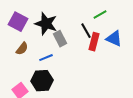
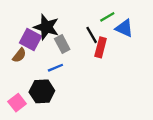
purple square: (18, 22) -> (31, 39), moved
blue triangle: (114, 39) -> (124, 28), moved
blue line: (46, 58) -> (55, 68), moved

